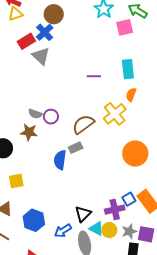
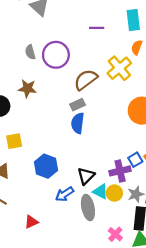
gray semicircle: (35, 114) -> (30, 52), moved, turned 56
purple circle: (51, 117) -> (56, 55), moved, size x1.6
blue semicircle: (60, 160) -> (78, 123), moved
blue hexagon: (34, 220) -> (46, 166), moved

